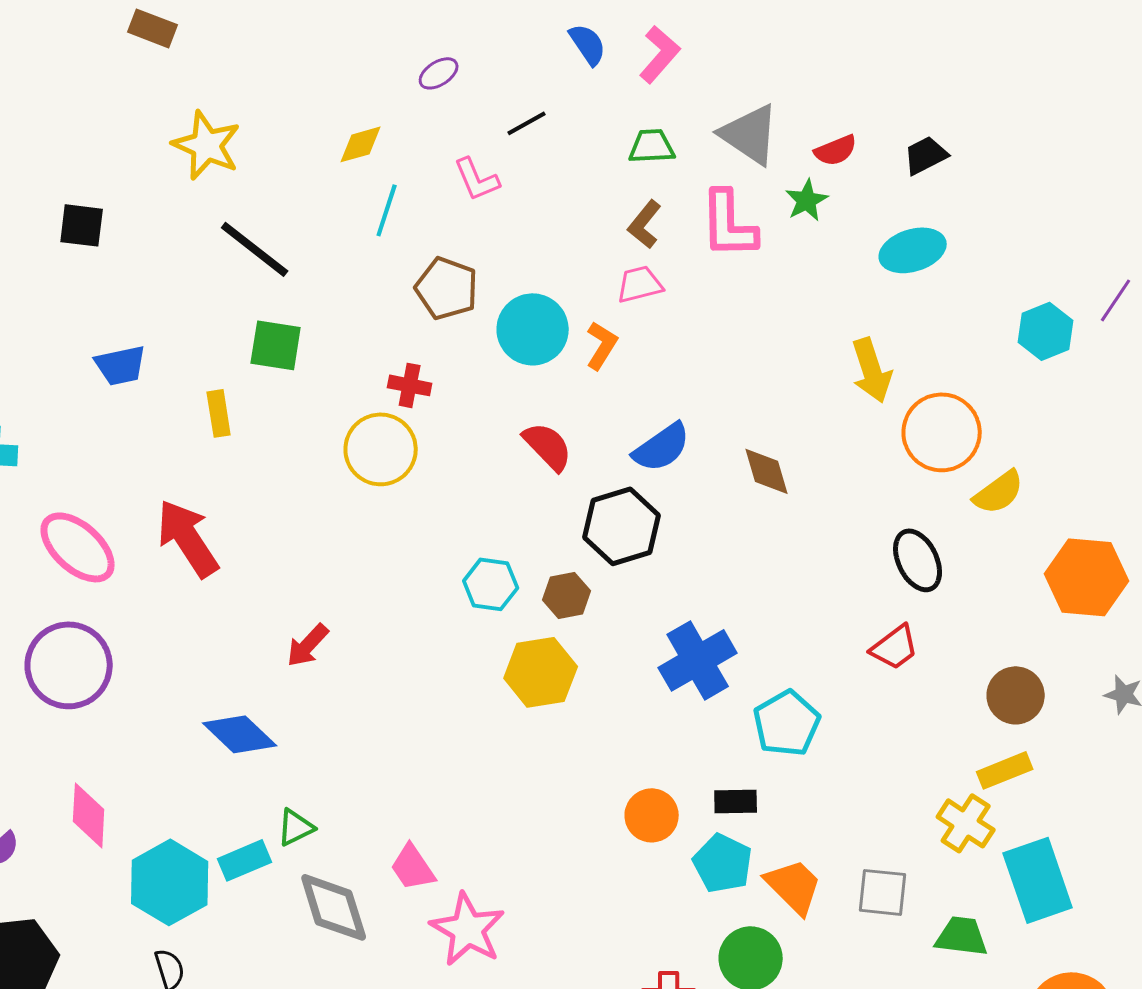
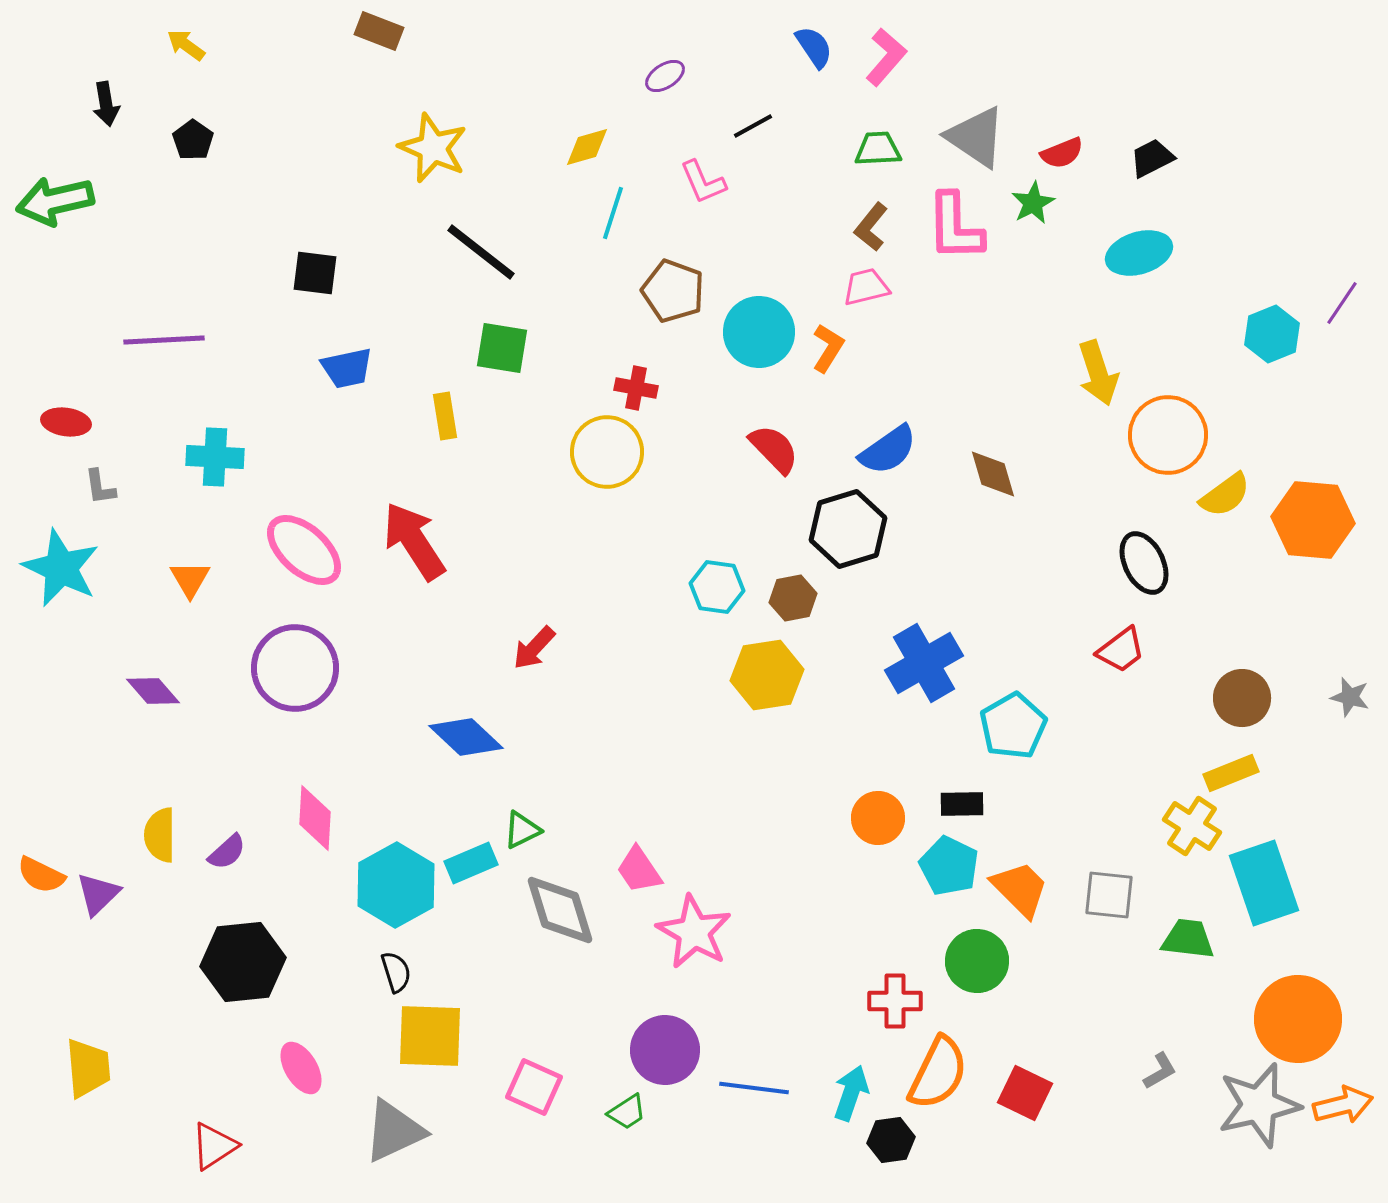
black square: (82, 225) -> (315, 273), moved
orange hexagon: (1087, 577) -> (1313, 520), moved

